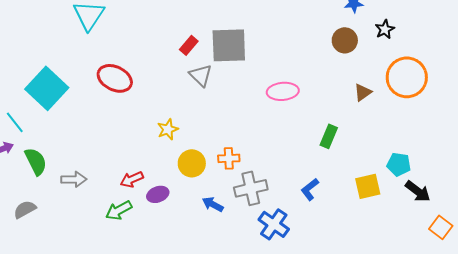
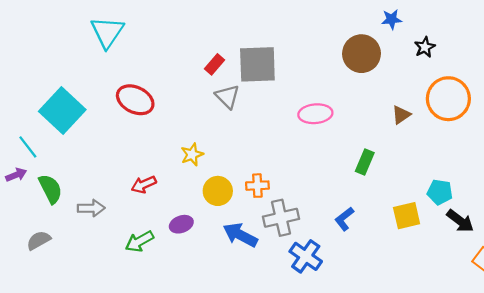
brown circle: (345, 40) -> (361, 54), moved, size x1.4
red arrow: (132, 179) -> (144, 185), moved
blue arrow: (213, 204) -> (240, 235), size x1.5

